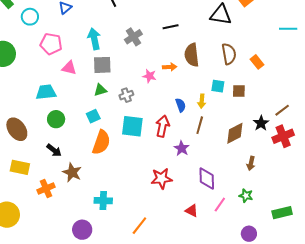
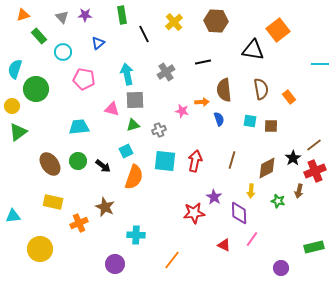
pink triangle: (69, 68) -> (112, 109), moved
yellow arrow: (202, 101) -> (251, 191), moved
blue semicircle: (181, 105) -> (219, 119), moved
green circle: (56, 119) -> (78, 161), moved
purple star: (182, 148) -> (214, 197), moved
black arrow: (54, 150) -> (103, 166), moved
brown arrow: (251, 163) -> (299, 191), moved
green star: (246, 196) -> (278, 201), moved

